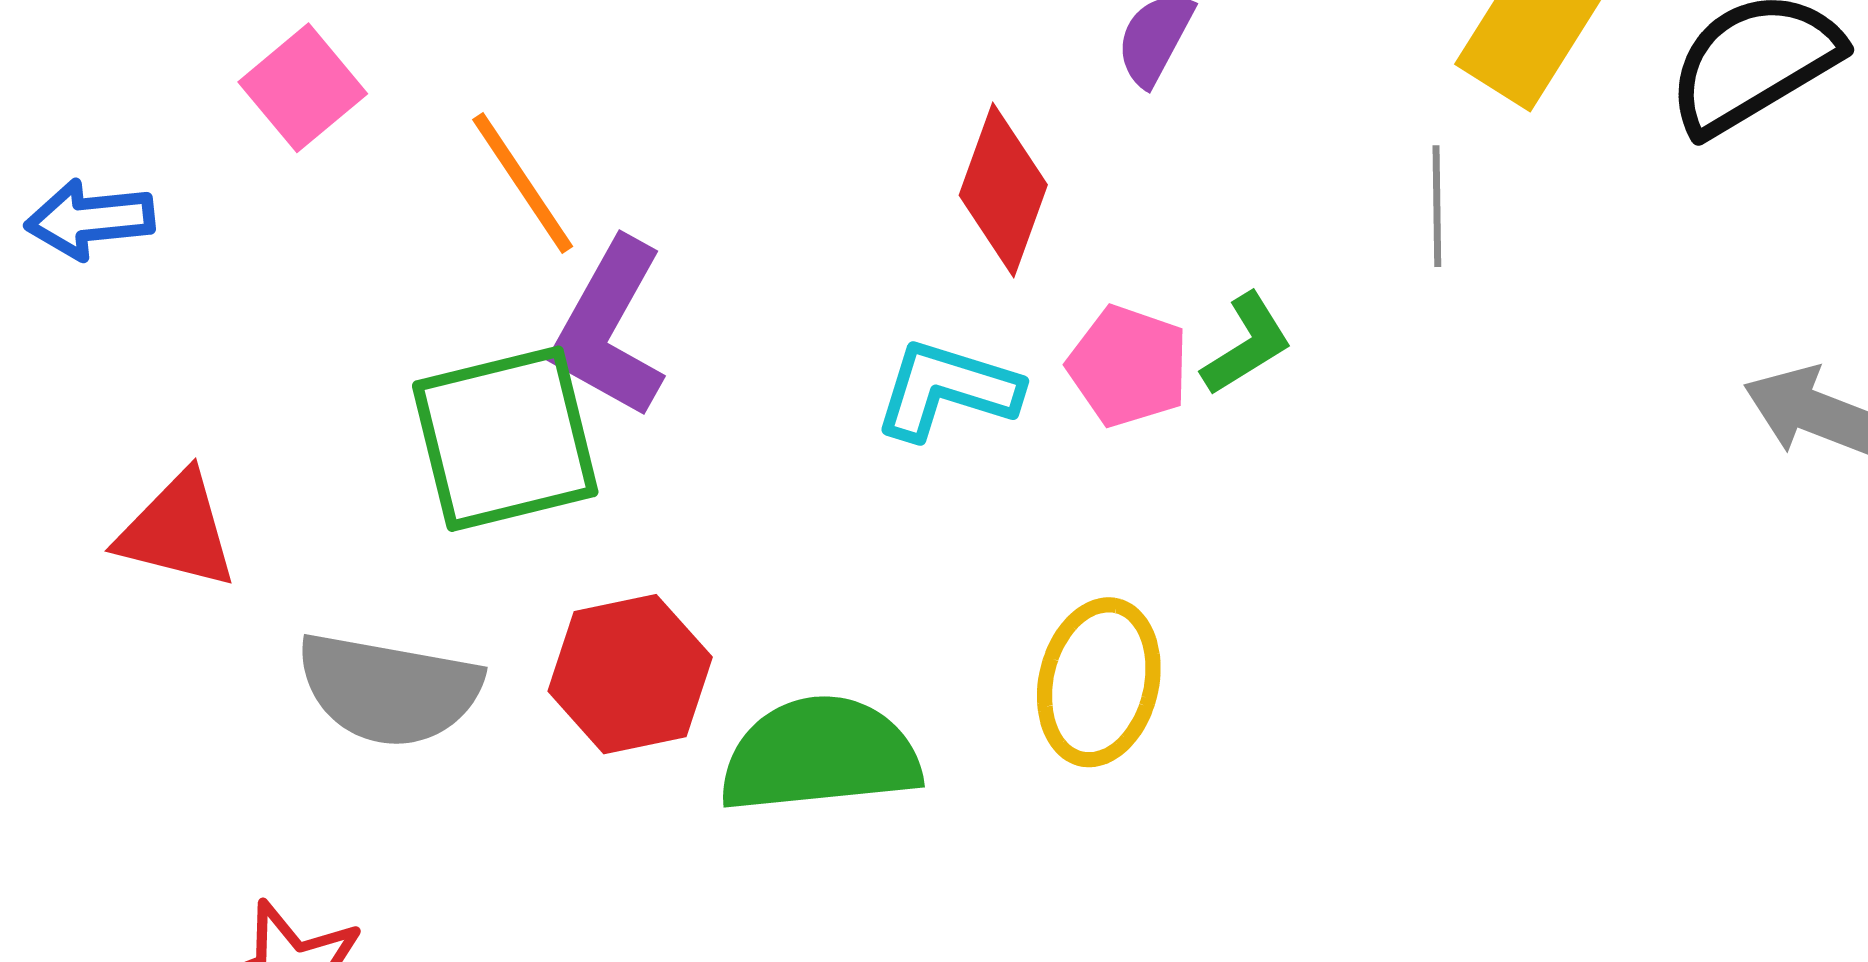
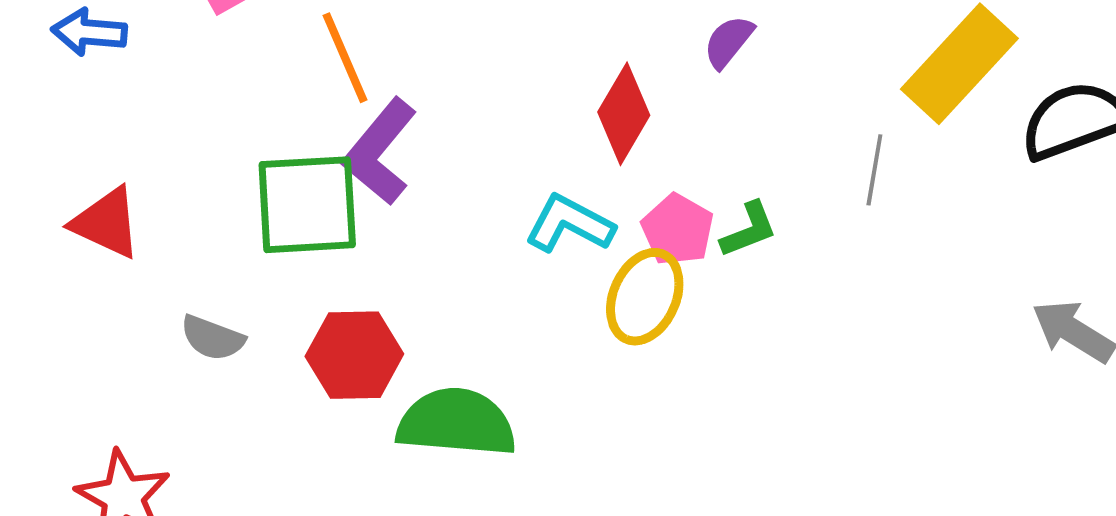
yellow ellipse: (1099, 682) -> (645, 297), moved
gray semicircle: (389, 689) -> (212, 338), size x0.6

